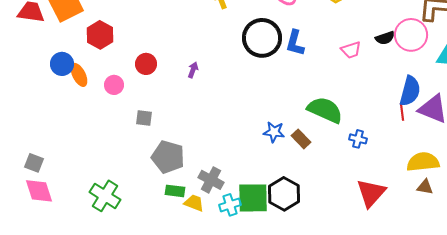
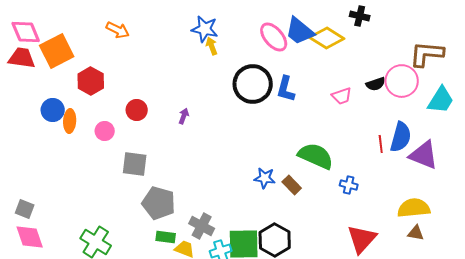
orange ellipse: (79, 75) -> (70, 121), turned 30
red line: (402, 112) -> (381, 144), moved
gray square: (144, 118) -> (135, 164), size x1.5

